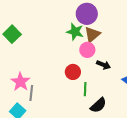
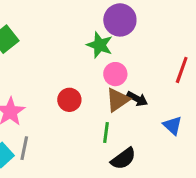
brown triangle: (92, 34) -> (118, 100), moved
red circle: (73, 72) -> (69, 100), moved
gray line: (31, 93) -> (24, 148), moved

